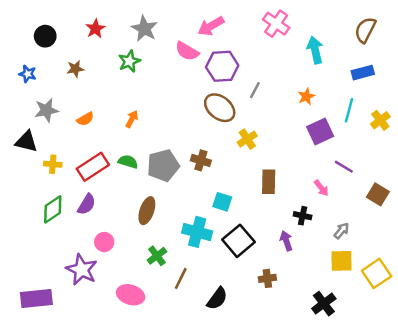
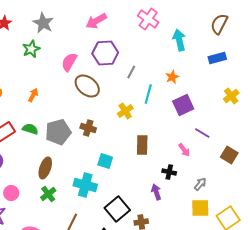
pink semicircle: (187, 51) -> (69, 62), moved, turned 90
brown ellipse: (220, 108) -> (87, 86), moved
cyan line: (349, 110) -> (148, 94), moved
black square: (239, 241) -> (117, 209), moved
green cross: (157, 256) -> (48, 194), moved

